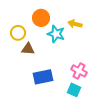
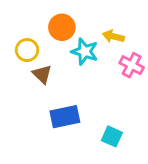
brown triangle: (28, 49) -> (42, 74), turned 40
pink cross: (79, 71) -> (132, 65), moved

